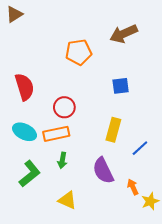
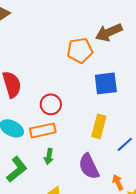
orange pentagon: (79, 52) -> (80, 50), moved
blue square: (121, 86) -> (106, 83), size x1.4

